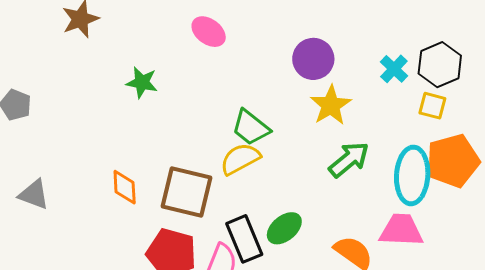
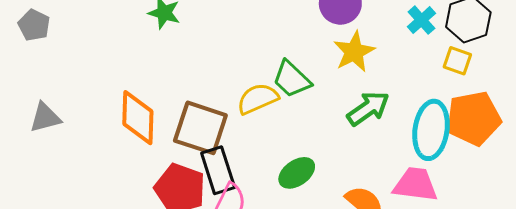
green trapezoid: (251, 127) -> (292, 79), moved
orange diamond: (125, 187) -> (138, 118), size x1.5
gray triangle: (34, 194) -> (45, 118), turned -40
black rectangle: (244, 239) -> (218, 170), moved

